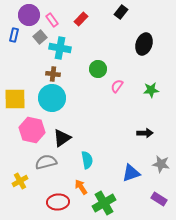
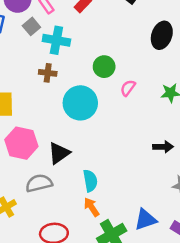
cyan circle: (52, 98) -> (80, 103), moved
blue triangle: (131, 173) -> (145, 220), moved
orange arrow: (81, 187) -> (92, 207), moved

